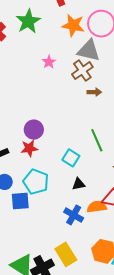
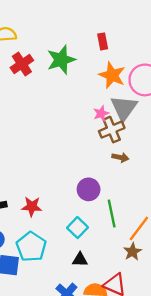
gray triangle: (89, 50) -> (124, 108), turned 40
pink star: (49, 62) -> (101, 113), moved
purple circle: (34, 130) -> (89, 189), moved

